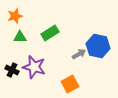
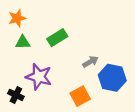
blue hexagon: (98, 46) -> (112, 78), moved
black cross: (12, 70) -> (16, 95), moved

